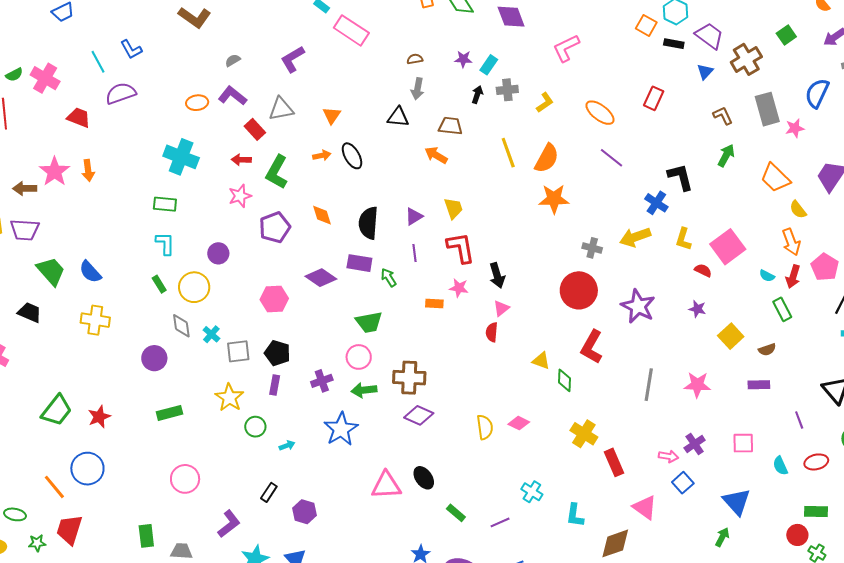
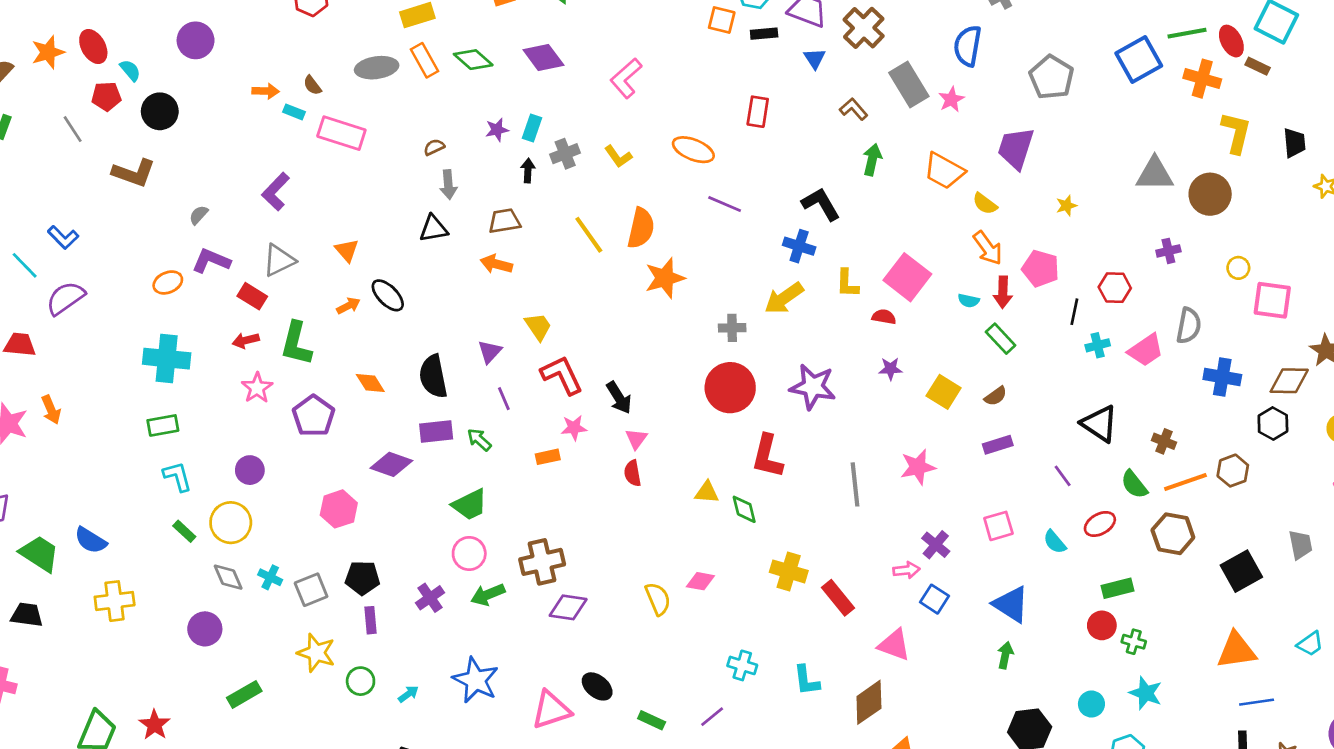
yellow L-shape: (545, 102) -> (618, 156), turned 105
blue star: (341, 429) -> (476, 680), moved

